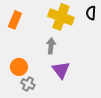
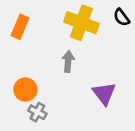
black semicircle: (91, 13) -> (122, 17), turned -40
purple triangle: (61, 70) -> (104, 93), moved

